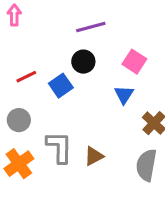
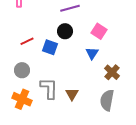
blue square: (61, 86) -> (50, 47), turned -35
brown triangle: (94, 156) -> (72, 94), turned -32
orange cross: (19, 164) -> (22, 99), turned -30

